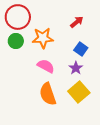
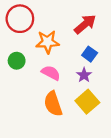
red arrow: (77, 22) -> (85, 24), size x1.5
green circle: (16, 41) -> (17, 61), moved

